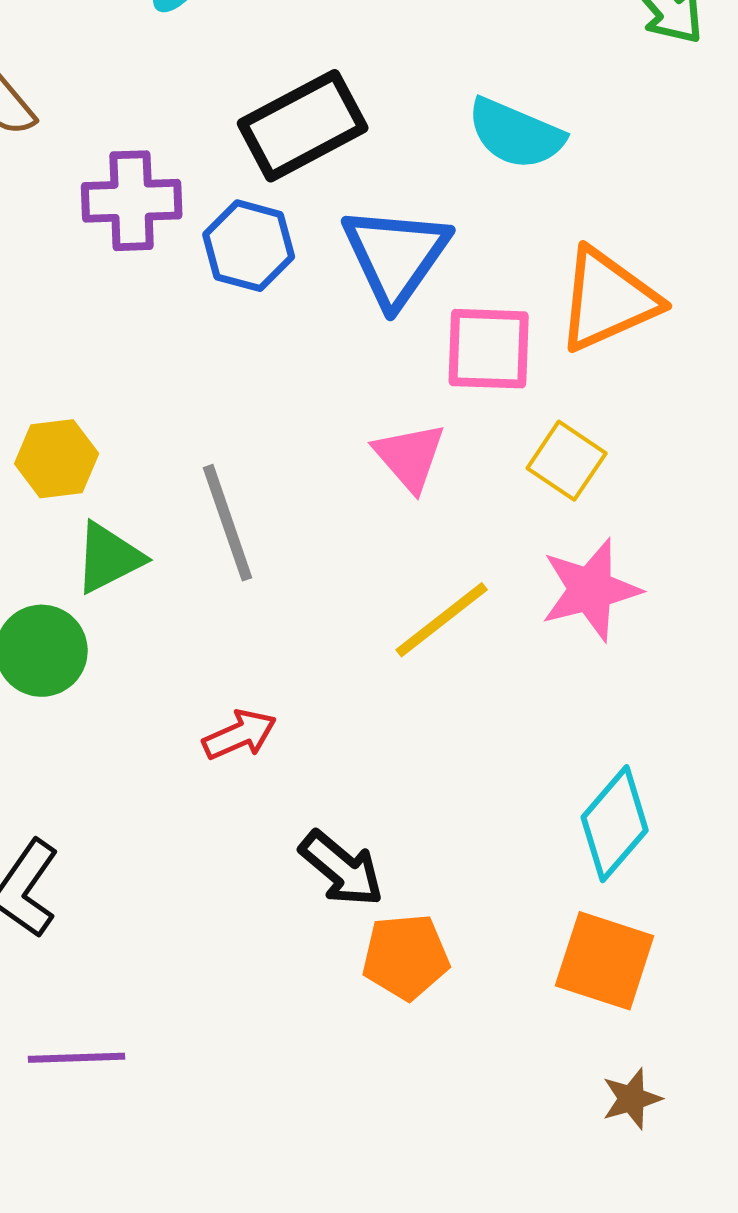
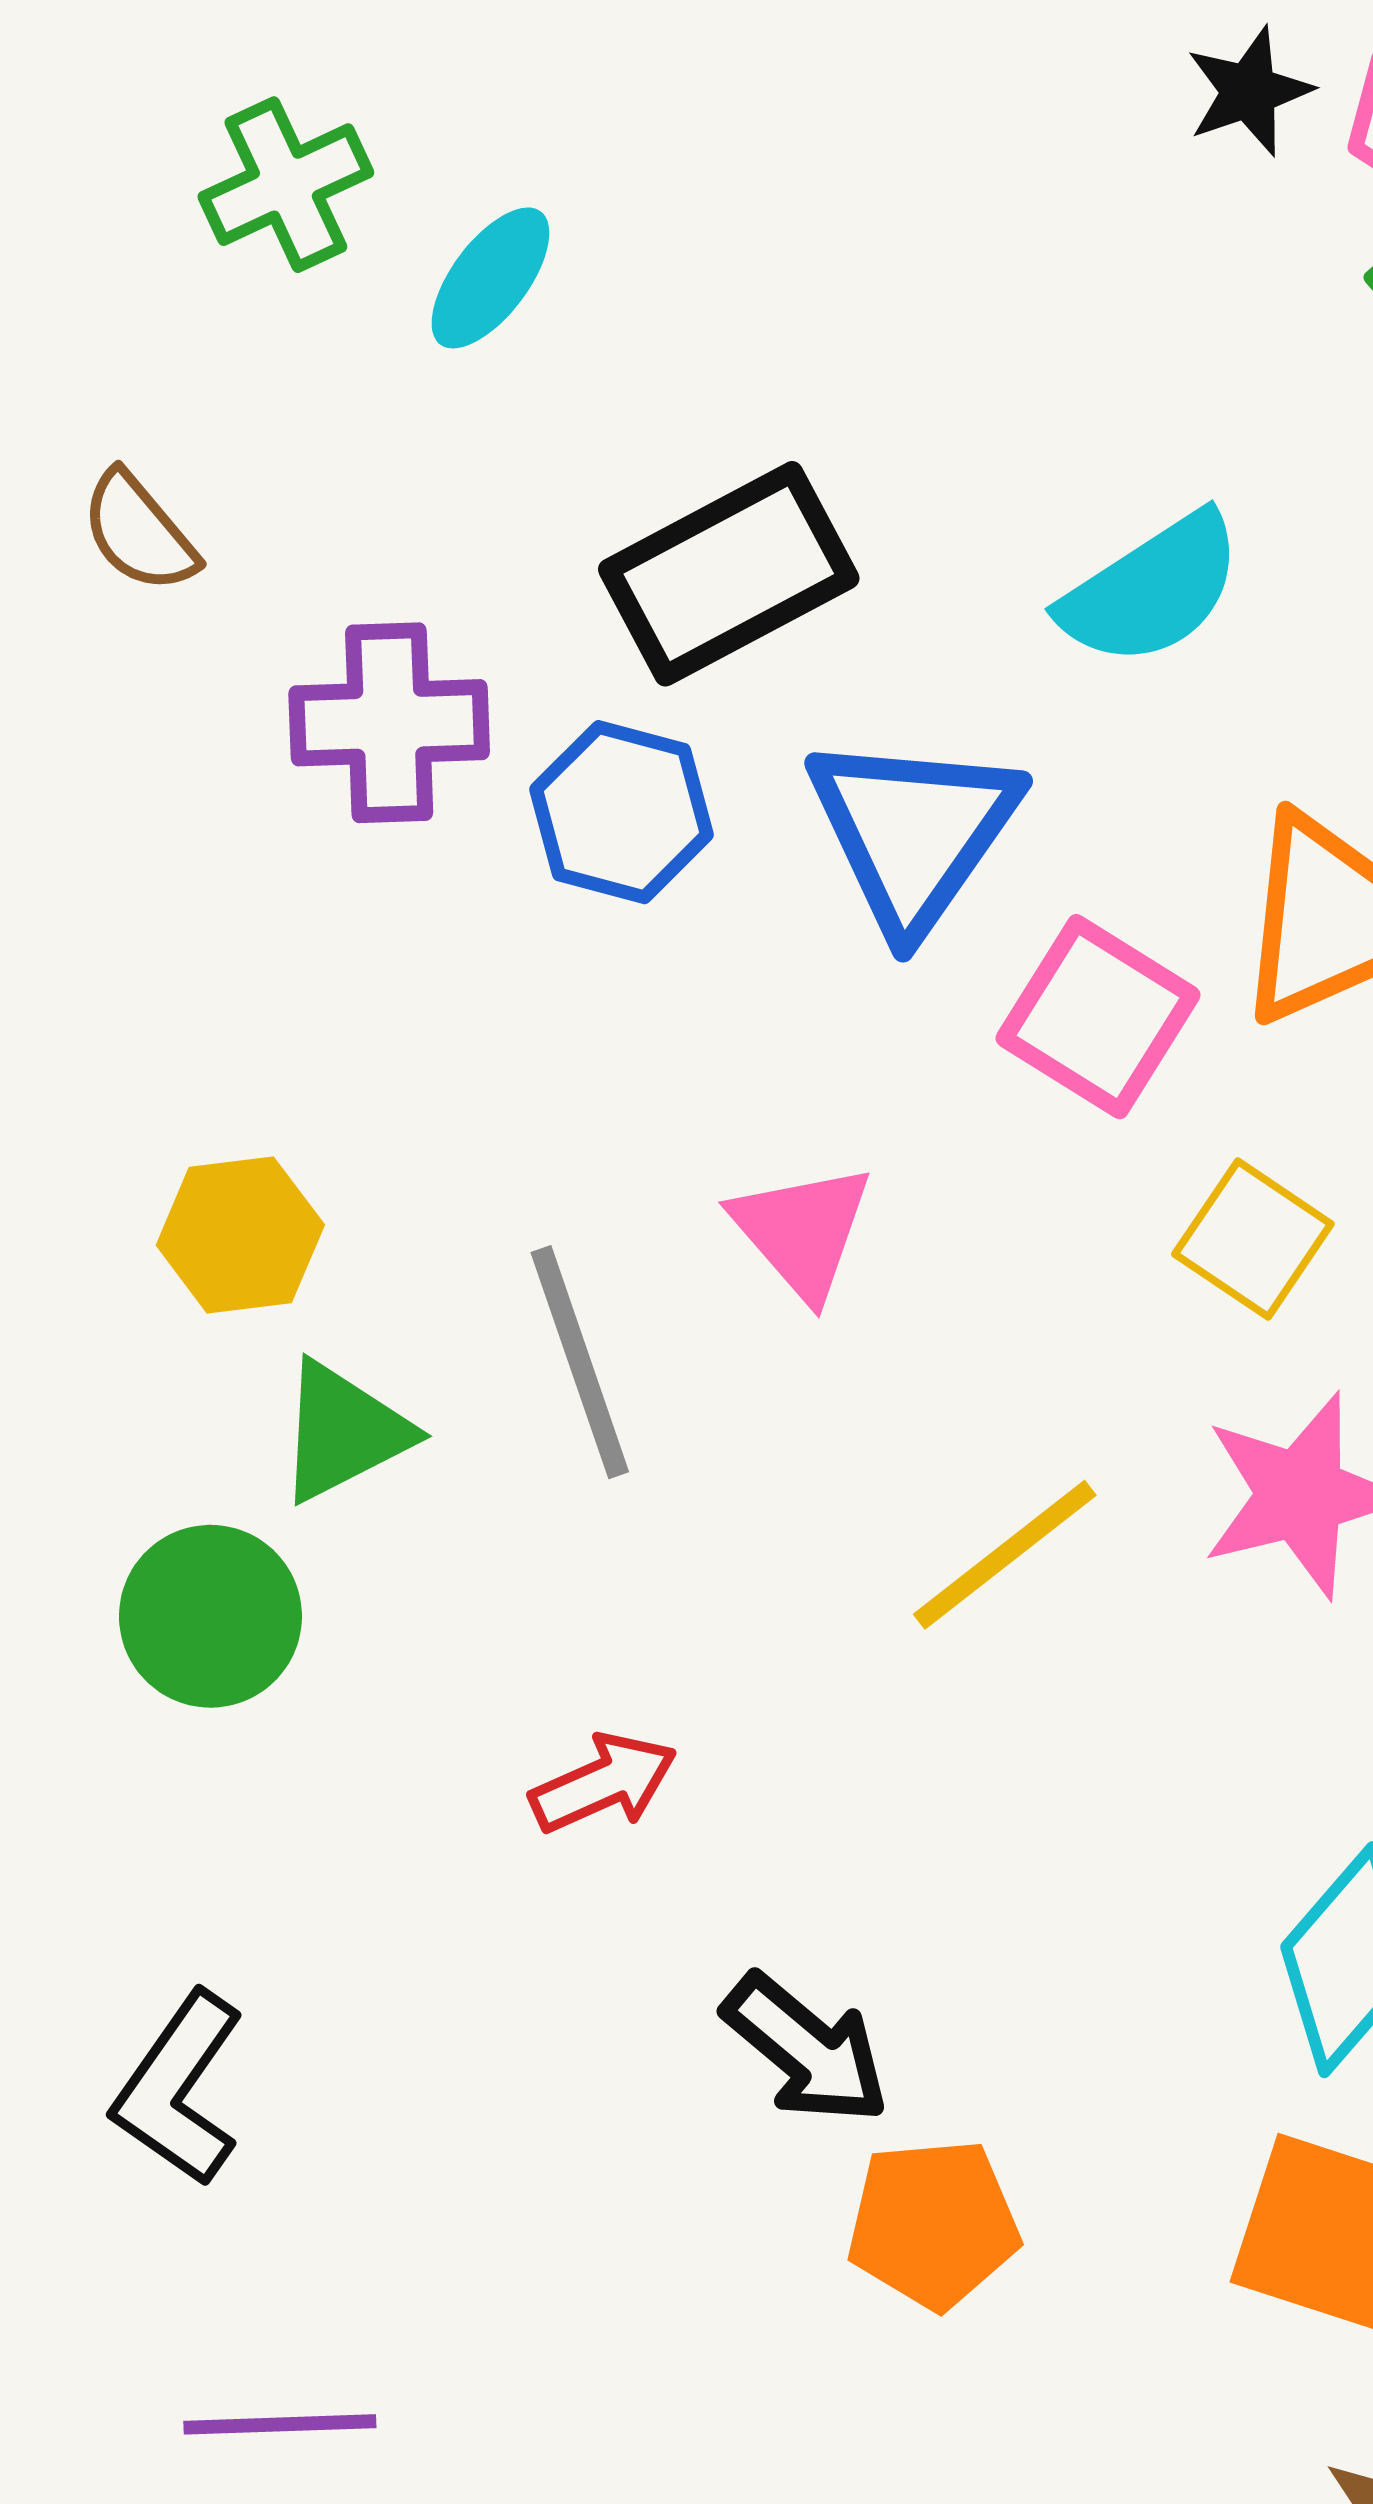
cyan semicircle: (516, 134) -> (1152, 590), turned -56
pink square: (489, 349) -> (1098, 1017), turned 30
pink triangle: (410, 457) -> (802, 1231), moved

